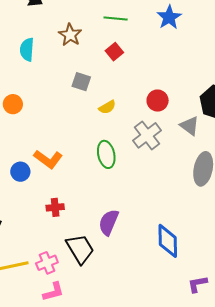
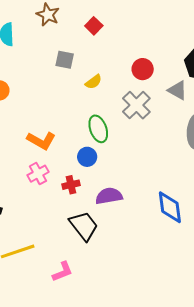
blue circle: (20, 172) -> (87, 157), moved
red cross: (55, 207) -> (71, 185), moved
purple semicircle: (109, 222) -> (109, 196), turned 64
pink cross: (47, 263) -> (38, 174), moved

